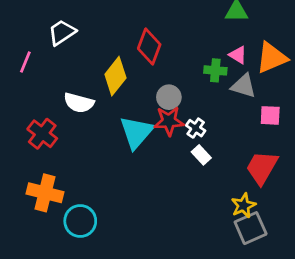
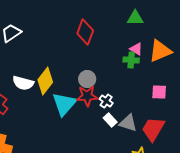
red diamond: (149, 46) -> (85, 32), moved
green cross: (215, 70) -> (131, 60), moved
yellow diamond: (115, 76) -> (45, 81), moved
gray triangle: (243, 86) -> (128, 123), moved

